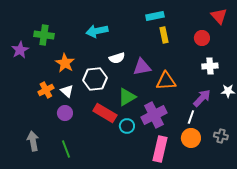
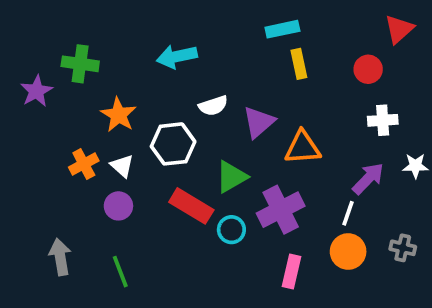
red triangle: (219, 16) -> (399, 29), turned 30
purple triangle: (142, 67) -> (259, 122), turned -30
pink rectangle: (160, 149) -> (292, 272), size x0.7

